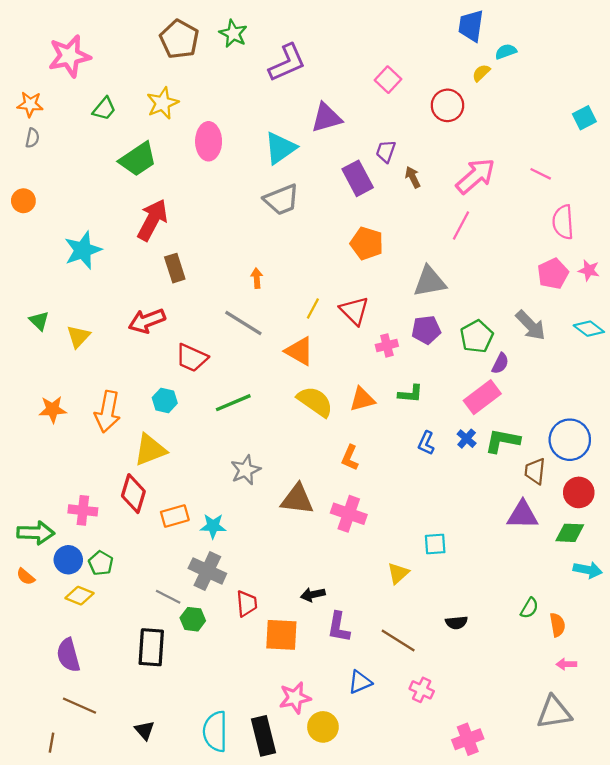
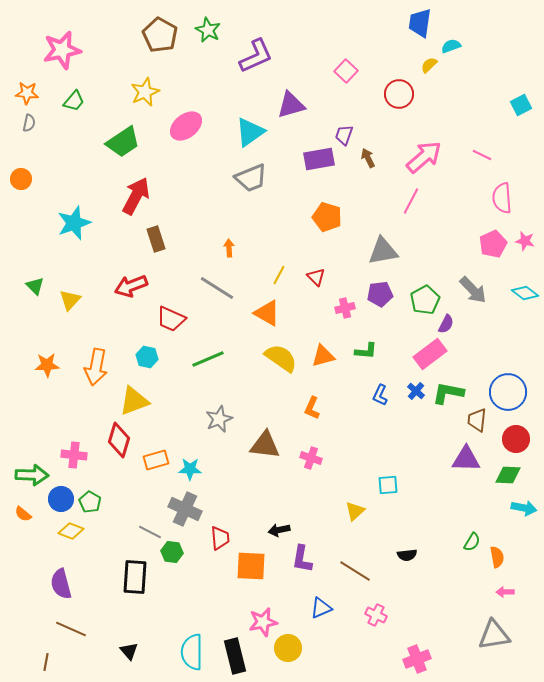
green trapezoid: (104, 109) -> (74, 101), moved
pink ellipse: (209, 141) -> (186, 126), turned 52
purple rectangle: (358, 178) -> (319, 159), turned -72
red triangle: (354, 311) -> (316, 277), size x0.7
pink cross: (349, 514) -> (311, 458), size x0.7

